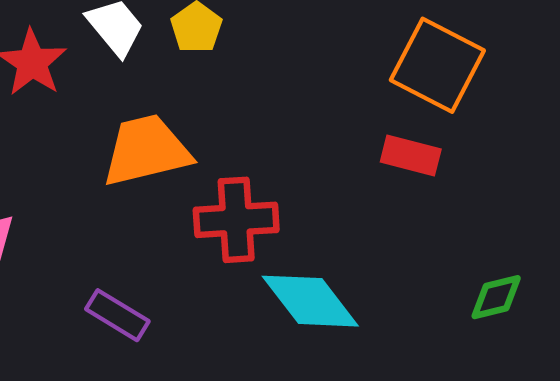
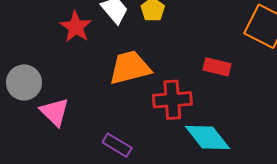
red rectangle: (411, 155) -> (217, 67), moved

